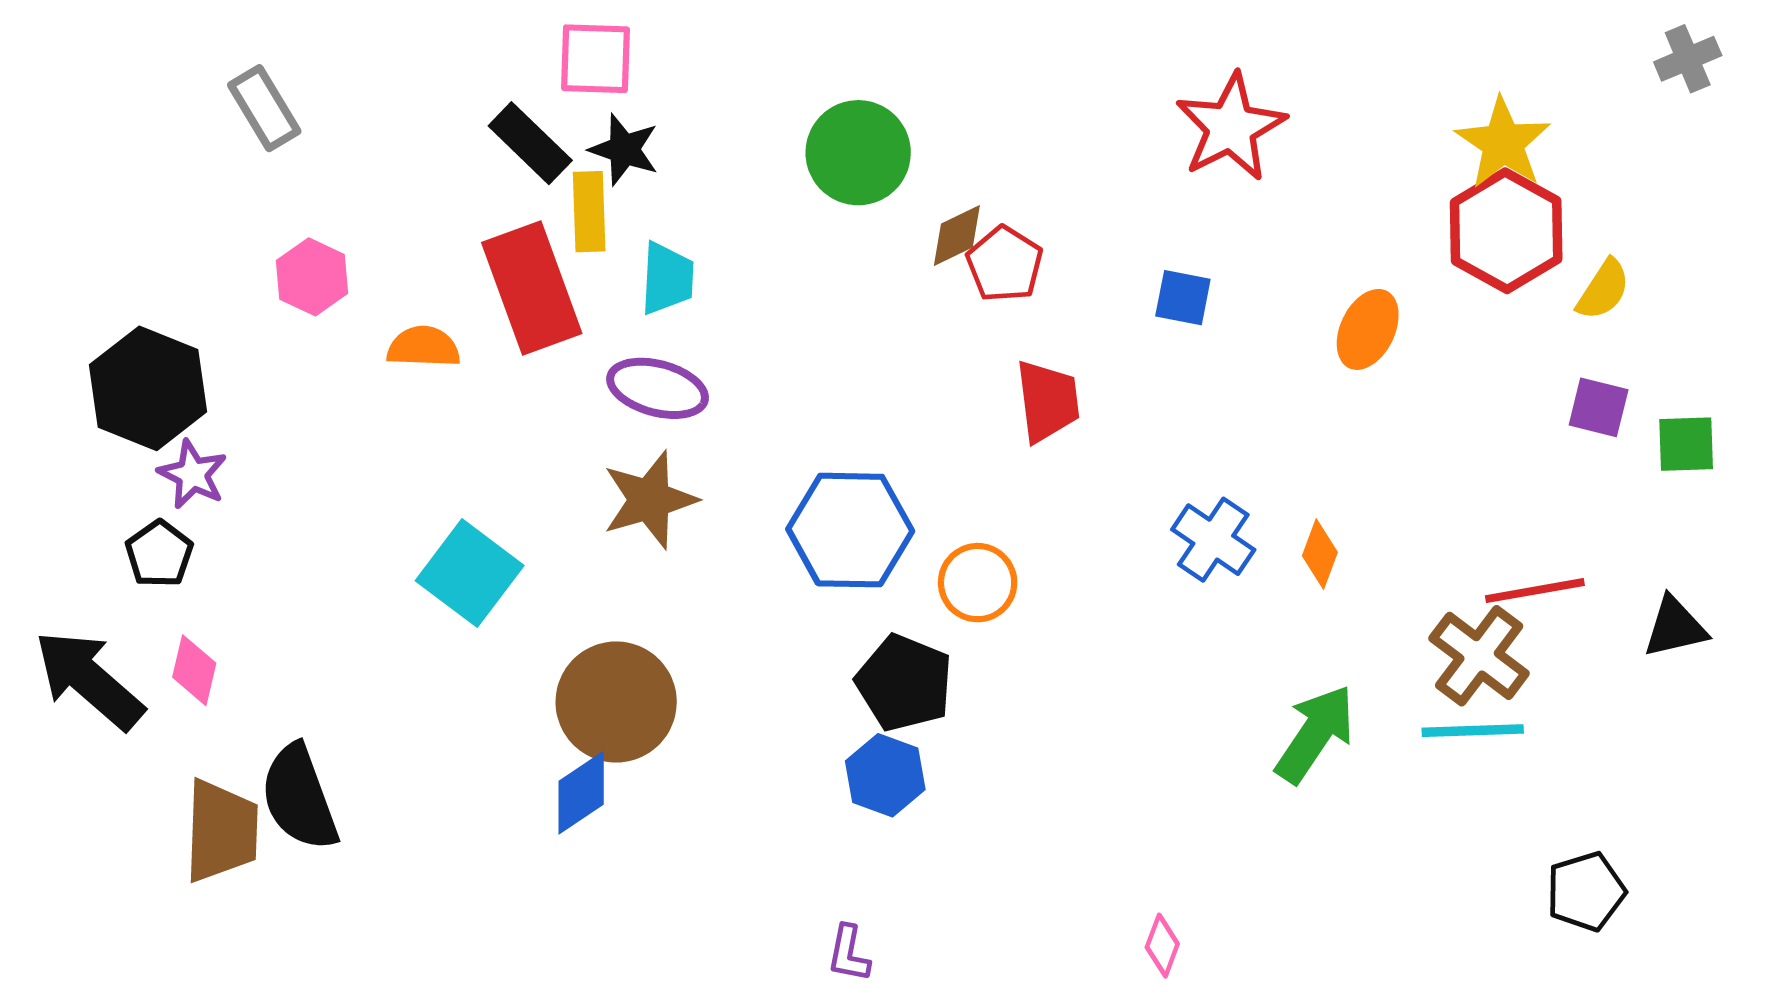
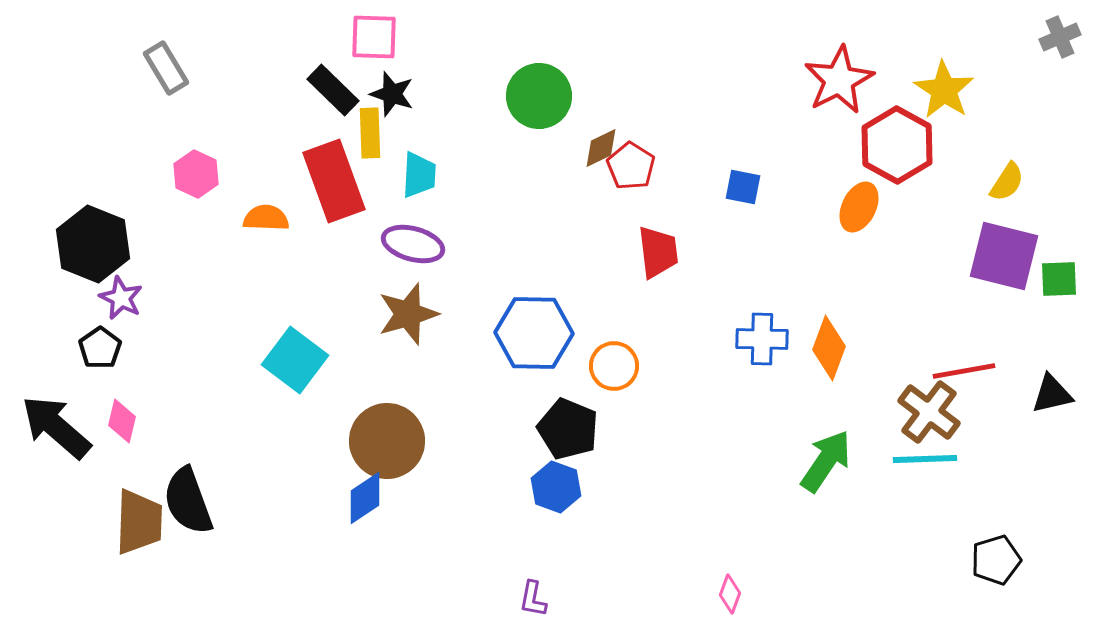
red star: (1231, 127) -> (839, 80), moved
red hexagon: (1506, 231) -> (897, 145), moved
purple square: (1599, 407) -> (1004, 256), size x1.8
blue cross: (1213, 540) -> (762, 339), turned -33
orange diamond: (1320, 554) -> (829, 348), size x1.5

